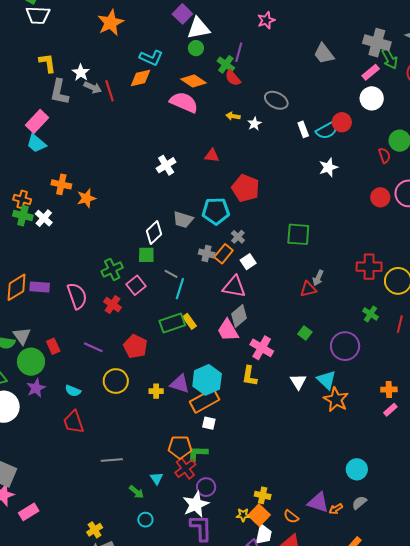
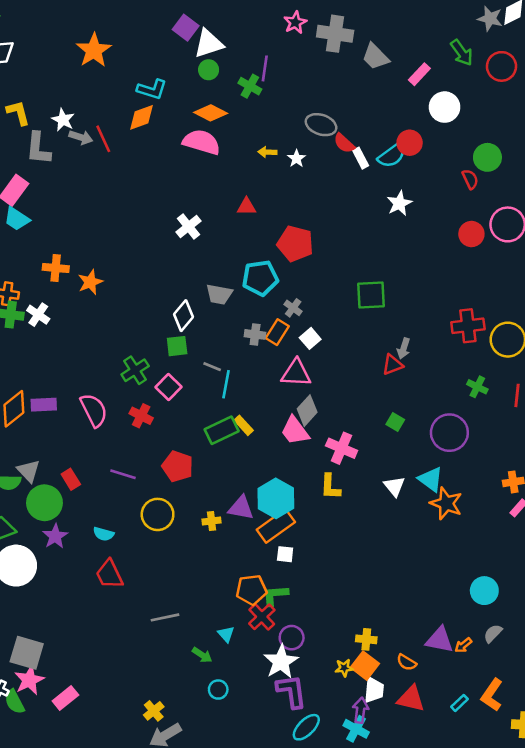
gray cross: (377, 43) -> (335, 34), moved
pink rectangle: (371, 72) -> (419, 74), moved
red semicircle: (233, 78) -> (344, 143), moved

